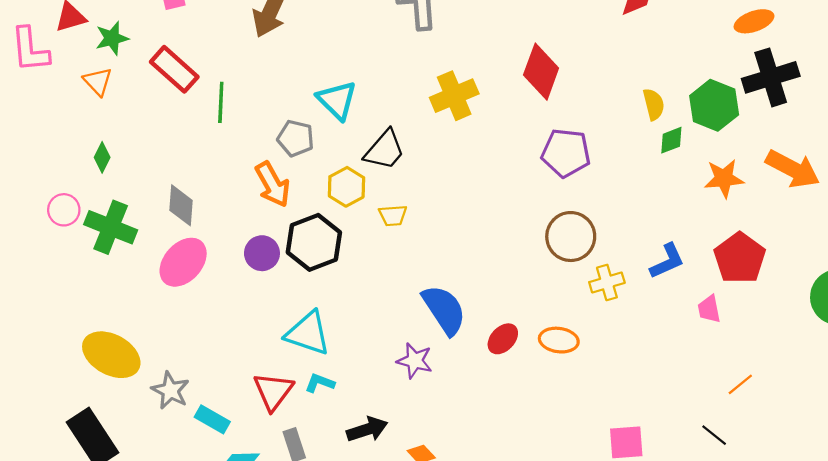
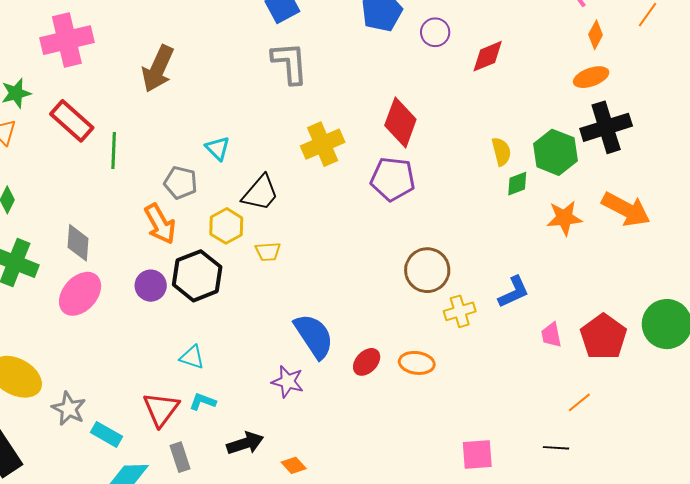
cyan triangle: (337, 100) -> (218, 148), size x0.7
purple pentagon: (566, 153) -> (393, 179), moved
red pentagon: (740, 258) -> (604, 337), moved
cyan triangle: (308, 333) -> (192, 357), size x0.6
black line: (714, 435) -> (556, 448), turned -35

